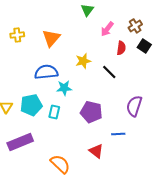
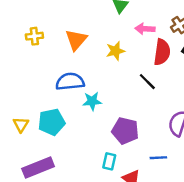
pink arrow: (107, 29) -> (145, 29), turned 56
red semicircle: (121, 48) -> (162, 52), size x1.5
yellow star: (83, 61) -> (115, 51), moved
cyan rectangle: (54, 112) -> (109, 161), moved

